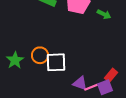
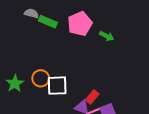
red rectangle: (111, 75) -> (92, 97), moved

